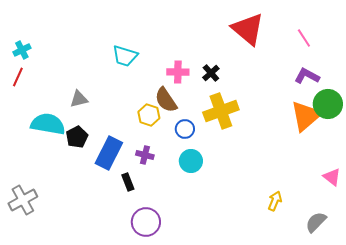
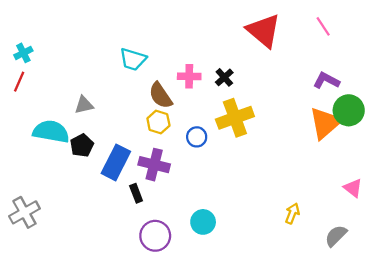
pink line: (304, 38) -> (323, 26), moved
brown semicircle: (166, 100) -> (161, 95), moved
purple cross: (145, 155) -> (154, 165), size x1.6
cyan circle: (191, 161) -> (203, 222), moved

